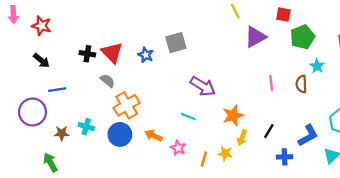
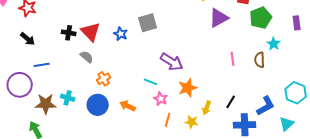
orange cross: (127, 105) -> (104, 79), size x0.6
orange star: (233, 115) -> (188, 88), moved
cyan line: (188, 117) -> (151, 82), moved
brown star: (62, 133) -> (46, 104), size x1.5
pink star: (178, 148) -> (161, 99), moved
blue cross: (285, 157) -> (245, 125), size x1.5
orange line: (204, 159) -> (168, 120), moved

